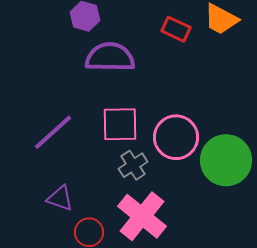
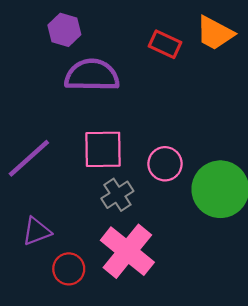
pink circle: (176, 137) -> (165, 164), size x0.7
purple triangle: (60, 198) -> (37, 231), turned -40

